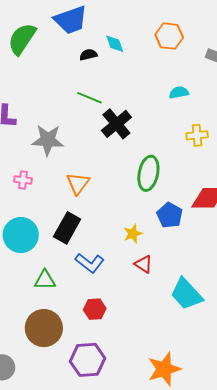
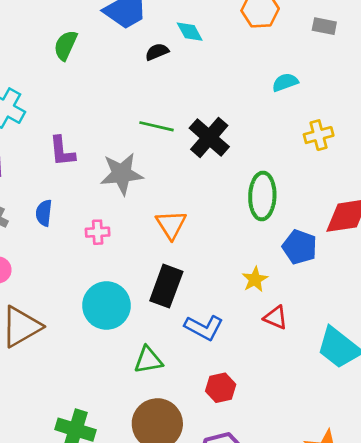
green semicircle: (22, 39) -> (66, 45), size x0.7
green line: (90, 98) -> (156, 126), moved

